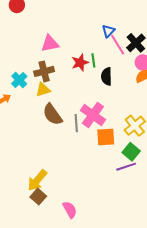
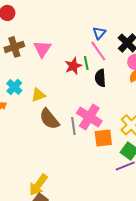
pink triangle: (50, 43) -> (42, 49), turned -42
pink line: (118, 45) -> (98, 51), moved
brown cross: (44, 71) -> (14, 47), moved

